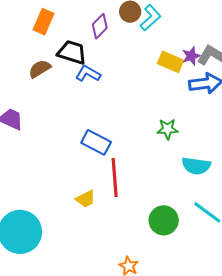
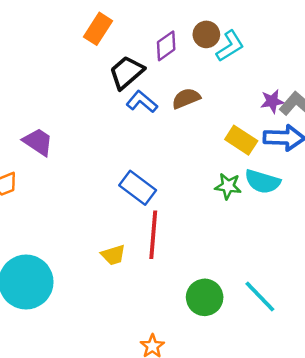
black trapezoid: (72, 52) -> (127, 72), turned -68
yellow rectangle: (170, 62) -> (241, 140), moved
brown semicircle: (40, 69) -> (186, 98), moved
cyan semicircle: (196, 166) -> (262, 182), moved

